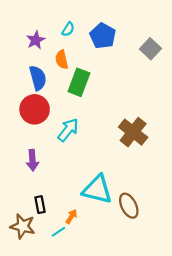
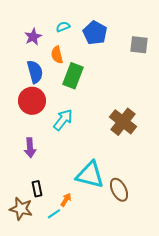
cyan semicircle: (68, 29) -> (63, 27), turned -144
gray square: (150, 49) -> (139, 45), turned -36

